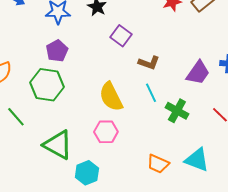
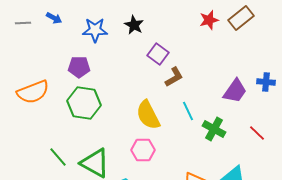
purple pentagon: (57, 51) -> (79, 67), moved, turned 30
brown L-shape: (149, 63) -> (174, 77), moved, turned -50
green line: (16, 117) -> (58, 157), moved

